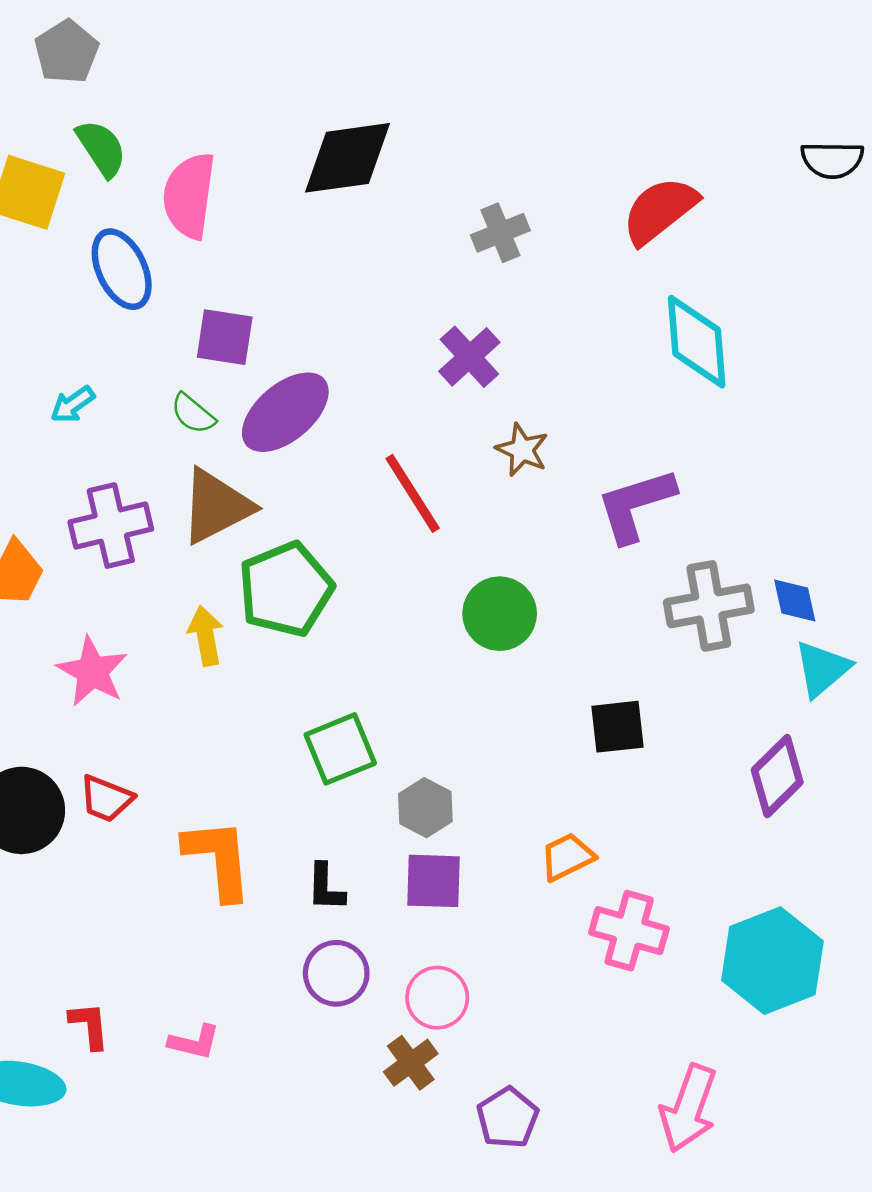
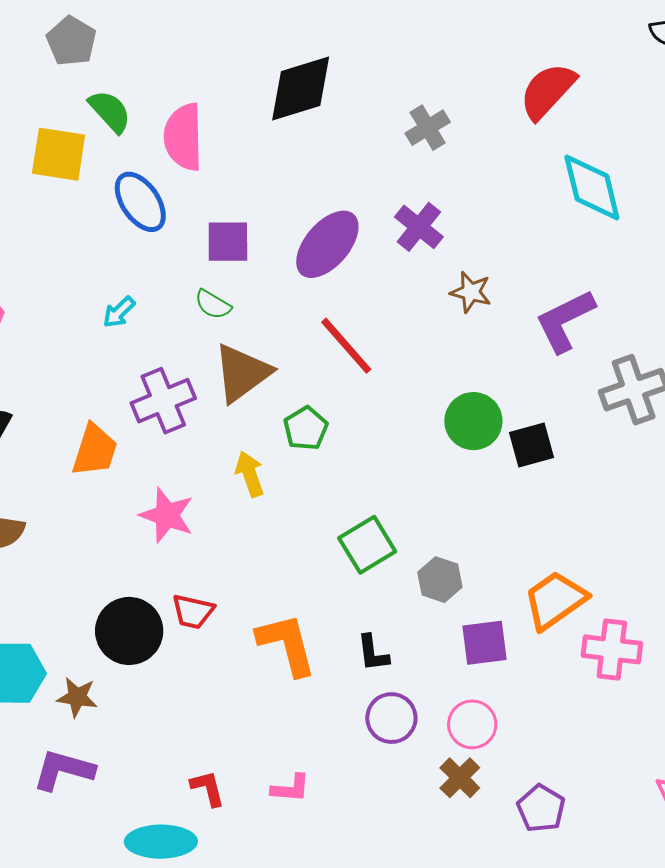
purple ellipse: (285, 412) -> (327, 244), moved
red line: (413, 493) -> (346, 346), moved
green pentagon: (286, 589) -> (306, 428), size x0.6
black square: (618, 727) -> (531, 445), moved
orange trapezoid: (567, 857) -> (555, 600), size x1.5
purple square: (434, 881) -> (485, 643), moved

